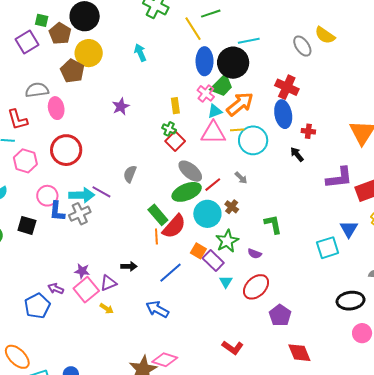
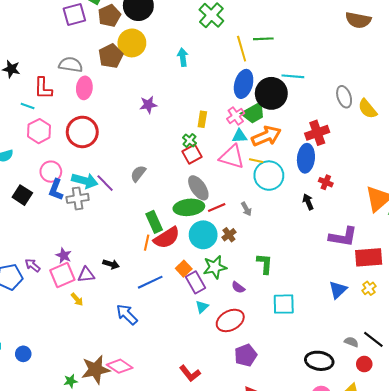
yellow semicircle: (325, 35) -> (367, 109), moved
red cross: (287, 87) -> (317, 133), turned 30
cyan square: (328, 248) -> (284, 304), moved

